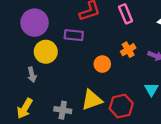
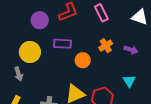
purple circle: (35, 23) -> (40, 20), moved, size x0.7
purple rectangle: (74, 35) -> (62, 44), moved

